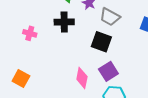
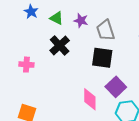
gray trapezoid: (110, 17) -> (105, 30), turned 55
black cross: (64, 22) -> (60, 45), turned -30

